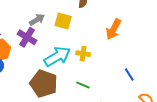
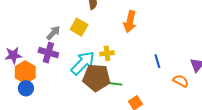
yellow square: (63, 21) -> (79, 27), turned 30
blue line: (129, 74) -> (157, 61), turned 32
brown pentagon: (44, 84) -> (97, 78), moved

